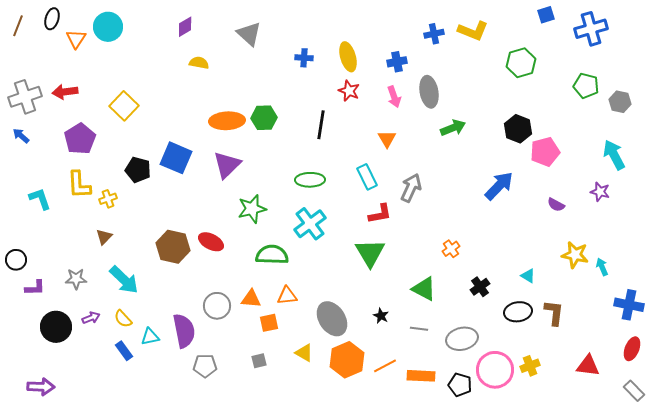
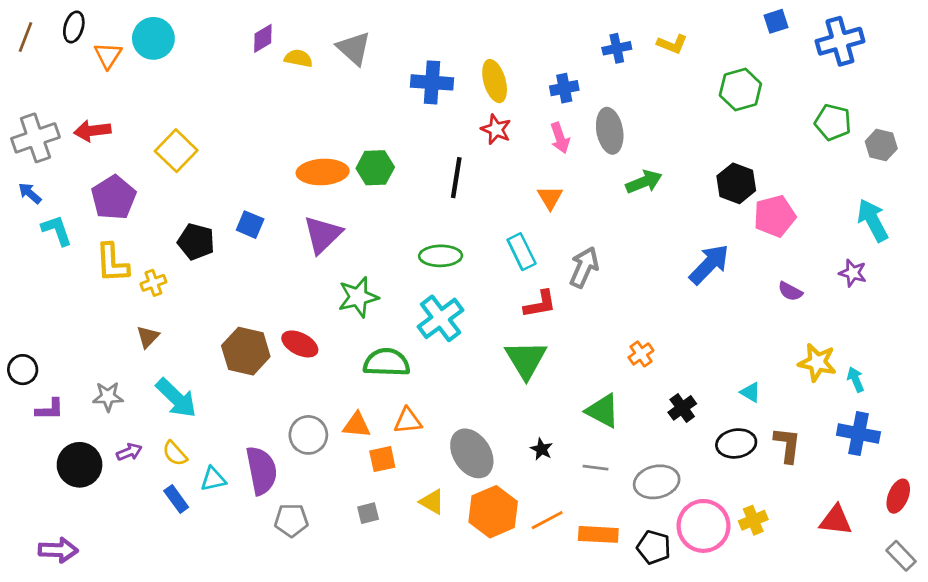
yellow L-shape: (473, 31) -> (672, 44), size x0.7
blue cross: (304, 58) -> (432, 82), size x1.6
yellow semicircle: (199, 63) -> (298, 58), moved
blue square: (176, 158) -> (250, 225), size x0.6
cyan L-shape: (40, 199) -> (57, 230), moved
blue cross: (629, 305) -> (858, 434), moved

